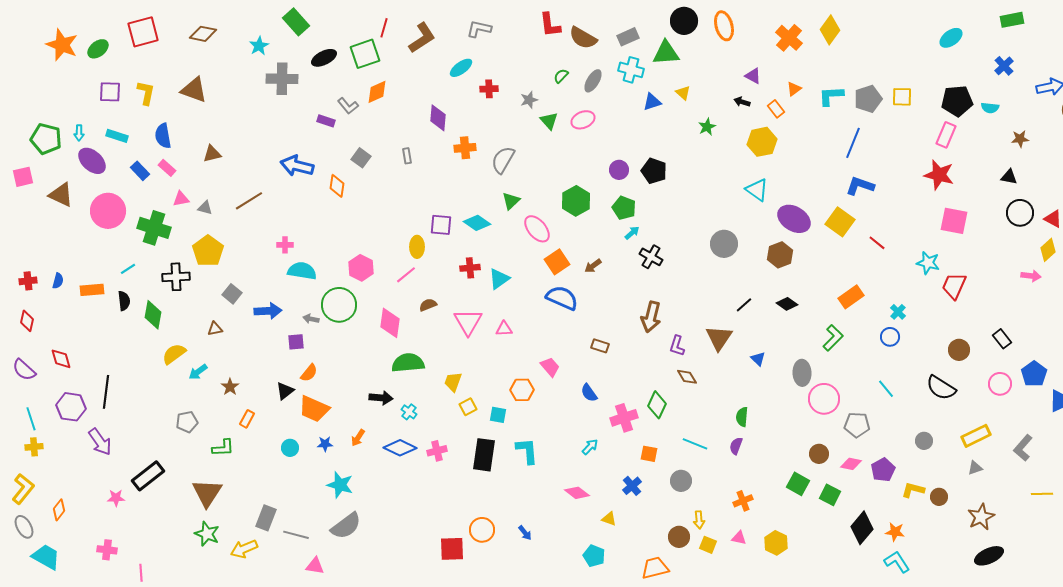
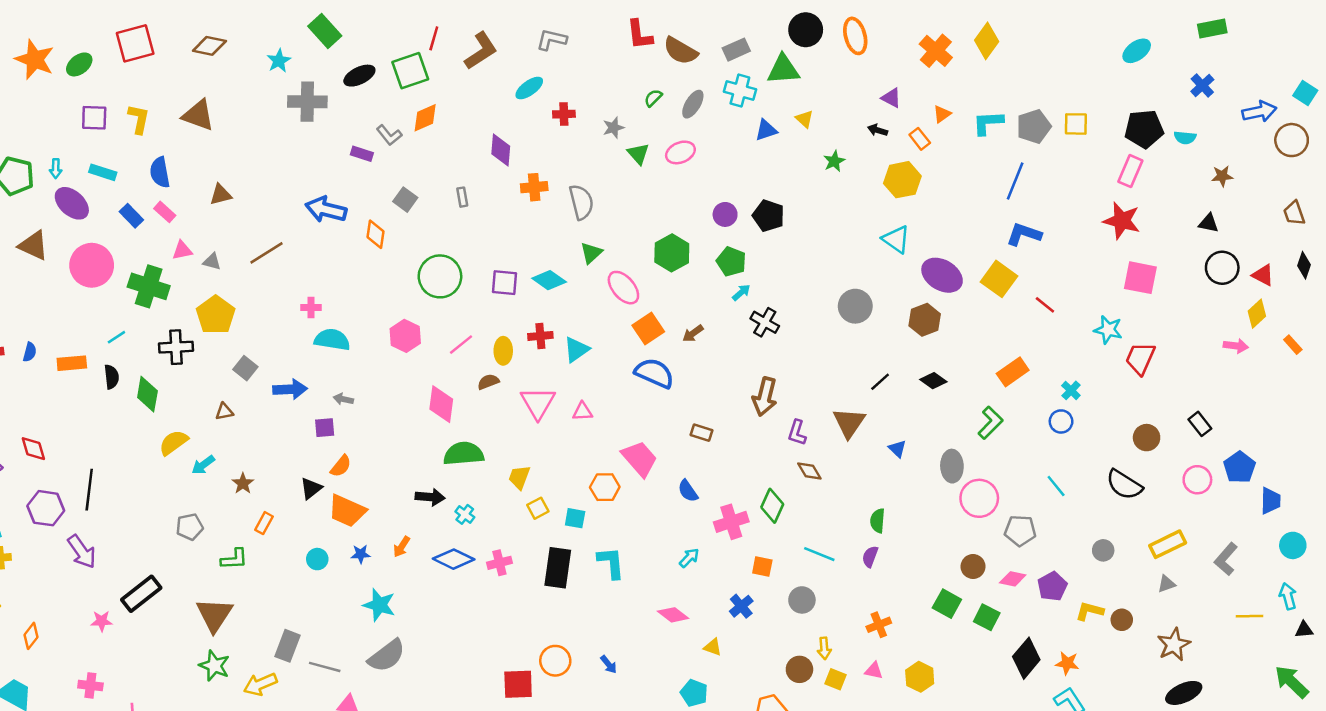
gray semicircle: (503, 160) -> (581, 202), turned 136
yellow ellipse: (417, 247) -> (503, 351), moved
green circle: (339, 305) -> (440, 276), moved
pink trapezoid: (550, 367) -> (640, 459), size x1.5

